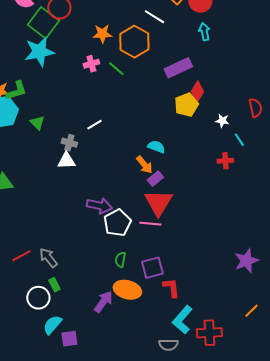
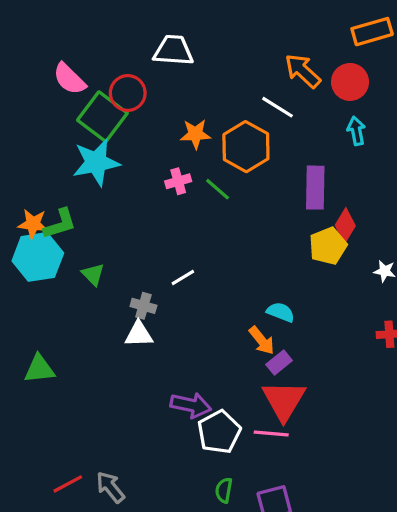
purple rectangle: (178, 68) -> (315, 188), turned -64

